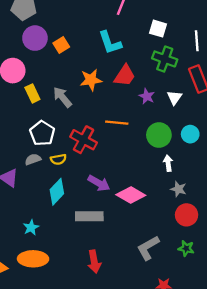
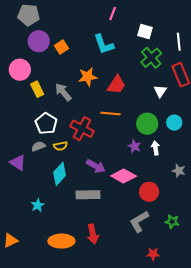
green cross: (165, 59) -> (151, 58), turned 30
red trapezoid: (125, 76) -> (116, 85), moved
purple star: (147, 96) -> (134, 146), moved
gray star: (178, 189) -> (179, 171), moved
red circle: (187, 215) -> (149, 192), moved
orange ellipse: (33, 259) -> (61, 241), moved

